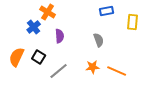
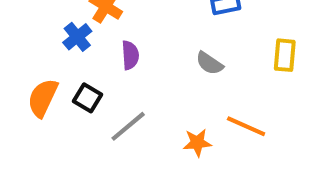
yellow rectangle: (133, 22) -> (285, 55), moved
gray semicircle: (99, 40) -> (209, 63), turned 144
orange star: (93, 67) -> (197, 143), moved

